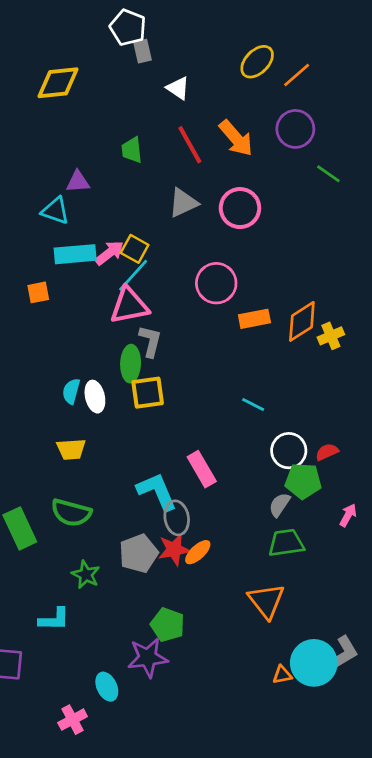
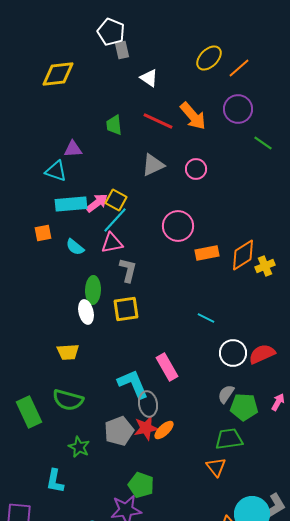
red line: (190, 145) -> (158, 121), turned -36
pink circle: (240, 208) -> (196, 169), size x0.7
pink triangle: (129, 306) -> (112, 243), size x0.7
green ellipse: (131, 364) -> (93, 290), moved
cyan semicircle: (71, 391) -> (75, 247), moved, turned -66
red semicircle: (327, 452) -> (262, 354), size x1.5
green pentagon: (303, 481) -> (244, 407), moved
green trapezoid: (286, 543) -> (229, 439), moved
orange triangle: (266, 601) -> (216, 467), size x0.7
cyan L-shape: (54, 619) -> (55, 481), turned 100

